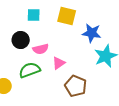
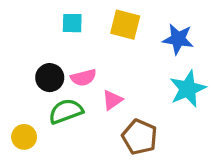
blue star: (92, 33) -> (178, 39), moved
black circle: (21, 40) -> (50, 78), moved

